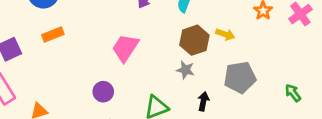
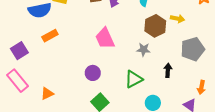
pink trapezoid: (125, 48) -> (105, 38), turned -50
gray star: (185, 70) -> (144, 50), moved

